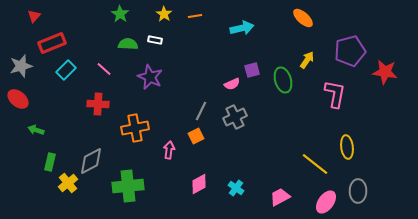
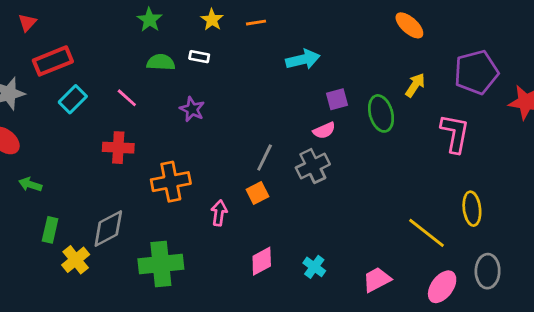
cyan arrow: (242, 28) -> (303, 59), moved
purple star: (150, 77) -> (192, 109), size x0.7
pink semicircle: (232, 84) -> (324, 131), moved

